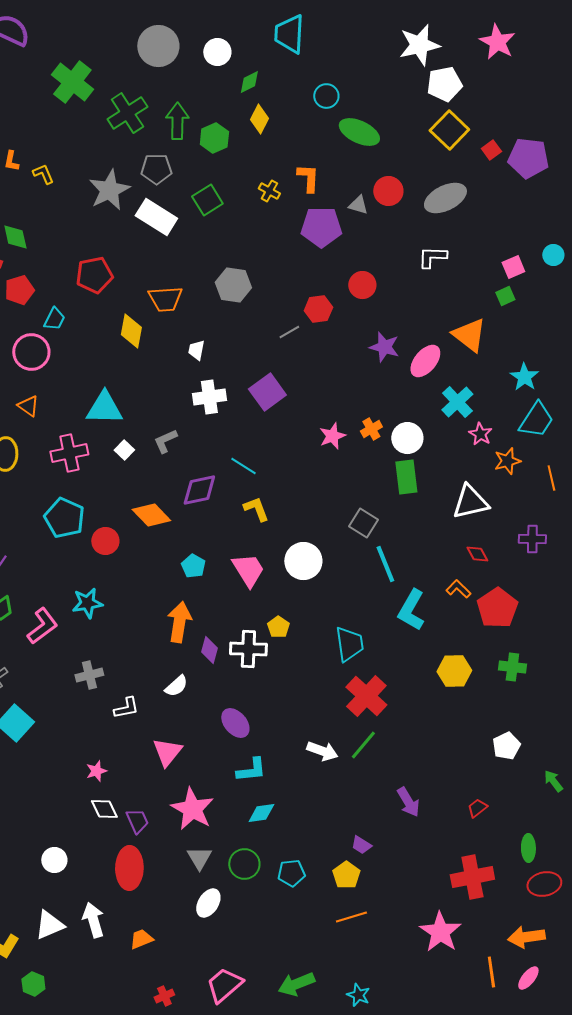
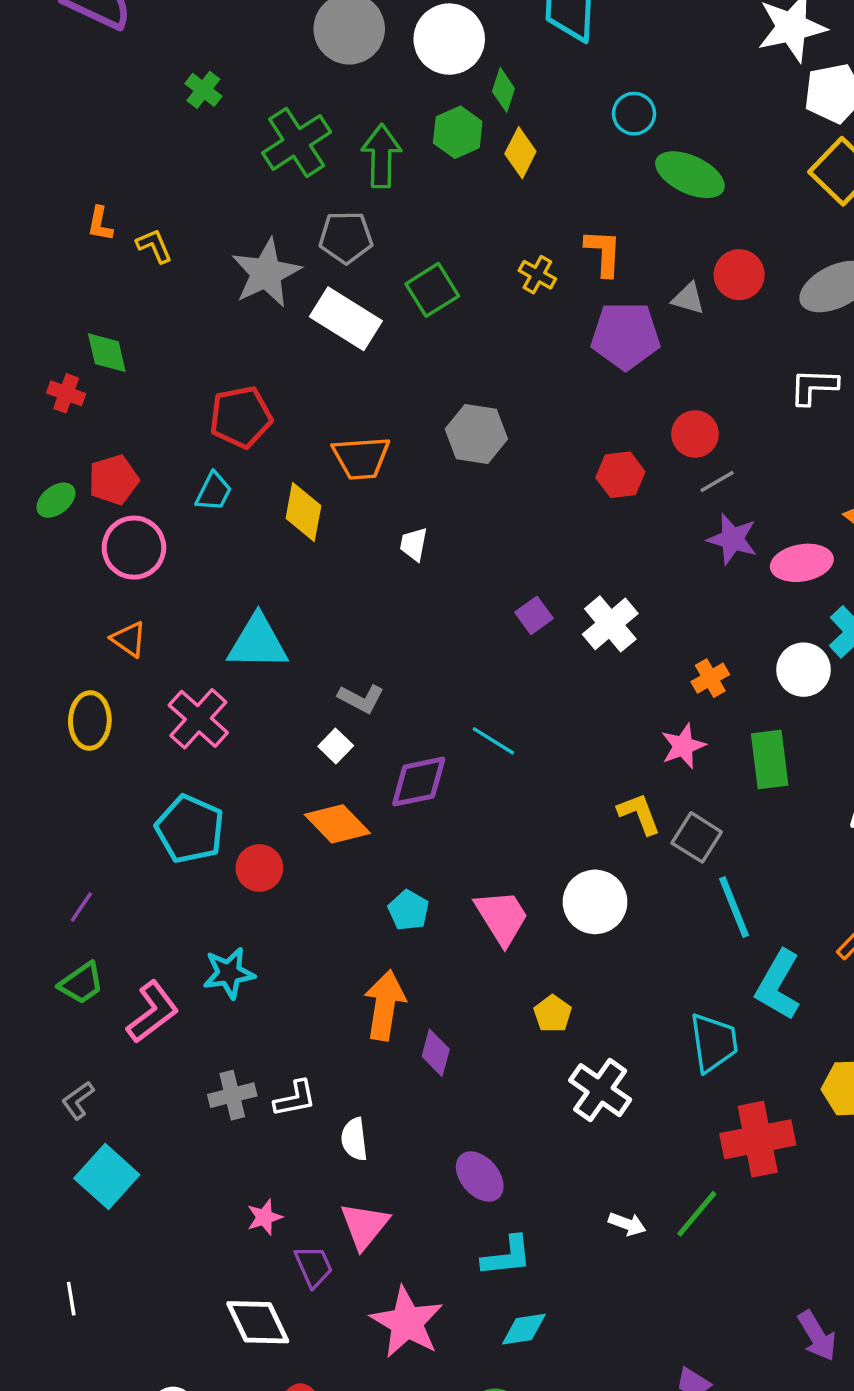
white circle: (217, 52) -> (449, 39), size x1.5
green cross: (72, 82) -> (203, 90), size x0.5
green diamond: (249, 82) -> (503, 90), turned -45
green hexagon: (214, 138) -> (458, 132), moved
red pentagon: (19, 290) -> (114, 480), moved
cyan trapezoid: (54, 319) -> (214, 492), moved
gray line: (289, 332) -> (717, 481), moved
pink ellipse: (425, 361) -> (802, 563), turned 40
purple square: (267, 392) -> (534, 615), size x0.6
white cross: (209, 397) -> (610, 624), moved, turned -32
pink star: (332, 436) -> (683, 746), moved
white circle: (407, 438) -> (804, 670), moved
gray L-shape: (165, 441) -> (361, 698), turned -128
white square: (124, 450) -> (336, 746), moved
pink cross: (69, 453) -> (198, 719), turned -36
yellow L-shape: (256, 509) -> (639, 814), moved
cyan trapezoid: (349, 644) -> (714, 1043), moved
white cross: (248, 649) -> (600, 1090), moved, turned 33
white semicircle: (176, 686) -> (354, 1139), moved, turned 125
red cross: (366, 696) -> (758, 1139), moved, turned 36
white L-shape: (126, 708) -> (295, 1099), moved
white arrow: (322, 751) -> (627, 1224), size x0.7
pink star: (96, 771) -> (264, 1217), moved
purple arrow: (408, 802) -> (817, 1336), moved
white diamond: (104, 809) -> (258, 1322), size x1.4
purple trapezoid: (137, 821) -> (314, 1266), moved

